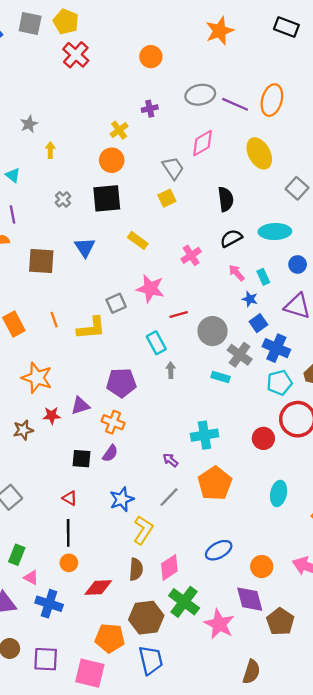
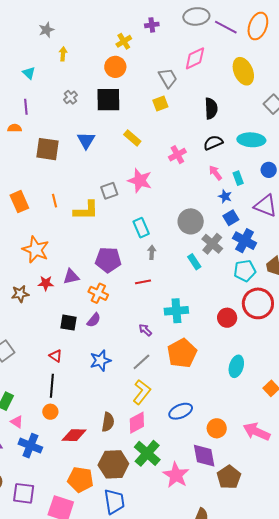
red line: (179, 315) -> (143, 282), moved
cyan rectangle: (220, 377) -> (194, 262), turned 35
yellow L-shape: (143, 530) -> (142, 392), moved

